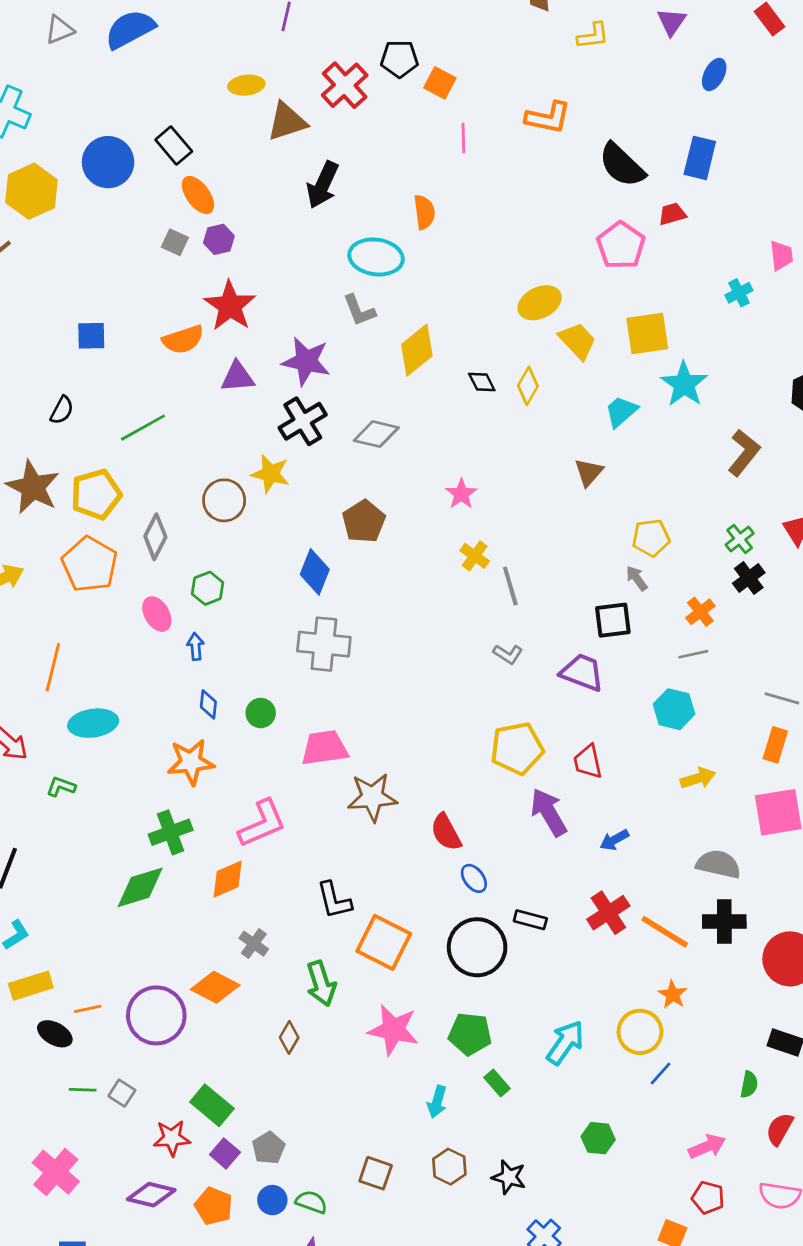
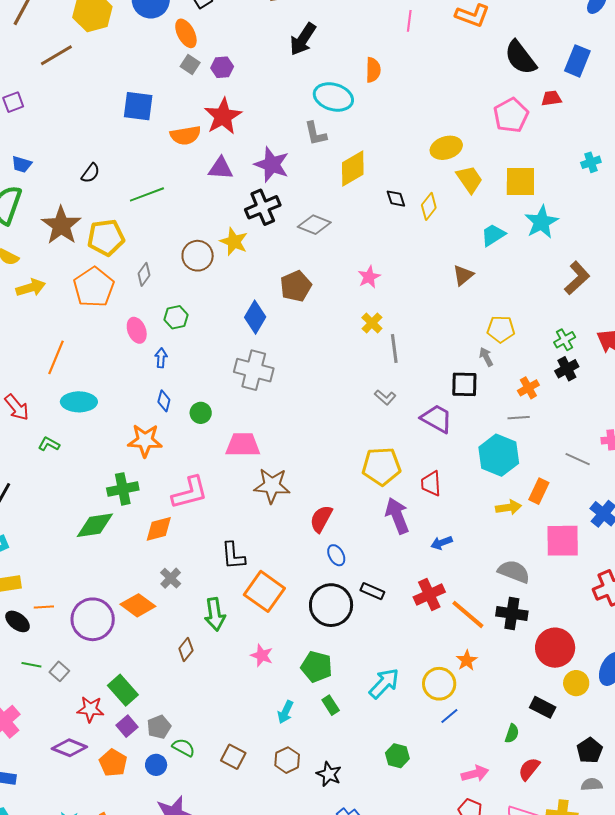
orange ellipse: (198, 195) -> (186, 33), moved
blue square: (91, 336) -> (138, 106), moved, size x1.4
gray diamond: (155, 537) -> (144, 274), size x0.7
cyan hexagon: (674, 709) -> (499, 455), size x1.4
orange rectangle: (775, 745) -> (539, 491), moved
red semicircle: (446, 832) -> (321, 519), turned 48
pink star: (393, 1030) -> (262, 655), size x0.6
green semicircle: (311, 1202) -> (183, 748), moved

